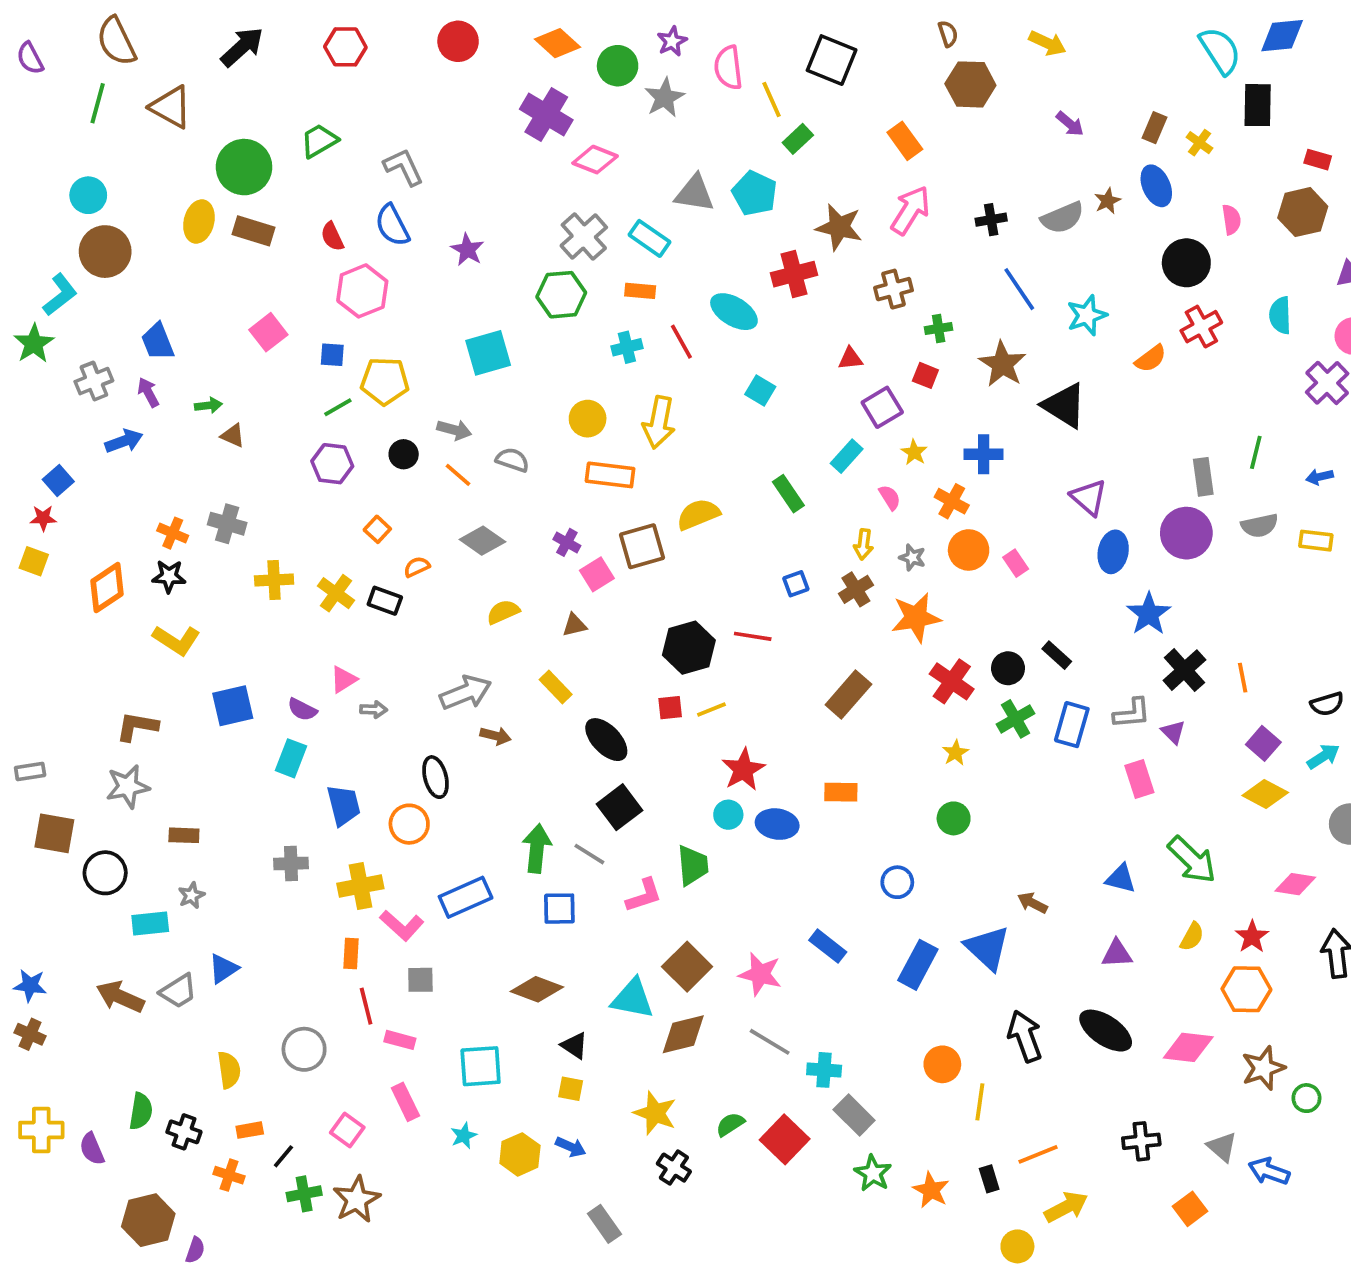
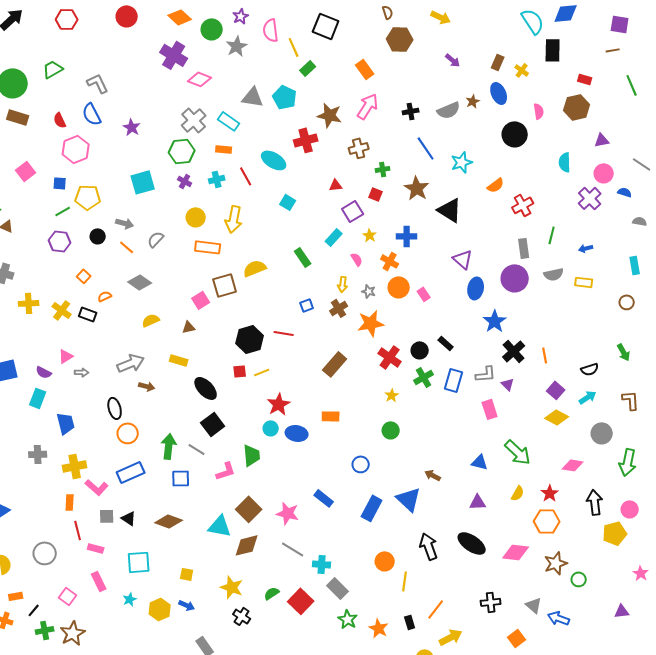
red cross: (1201, 327) -> (523, 205), moved
gray semicircle: (512, 460) -> (156, 239), turned -66
purple cross: (567, 542) -> (185, 181), moved
yellow rectangle: (556, 687) -> (179, 360), turned -30
orange circle: (409, 824) -> (128, 433), moved
black triangle: (574, 1046) -> (129, 518), moved
orange line: (1038, 1154) -> (436, 609), turned -30

